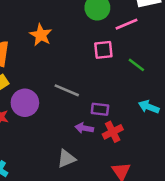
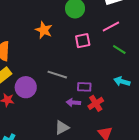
pink line: (127, 24) -> (111, 26), moved
orange star: (41, 35) -> (44, 30), moved
green line: (136, 65) -> (119, 49), moved

